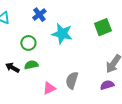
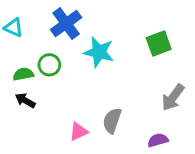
blue cross: (39, 15) -> (66, 24), size x1.5
green semicircle: (31, 65) -> (23, 74), moved
purple semicircle: (107, 85) -> (158, 140), moved

